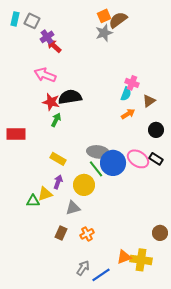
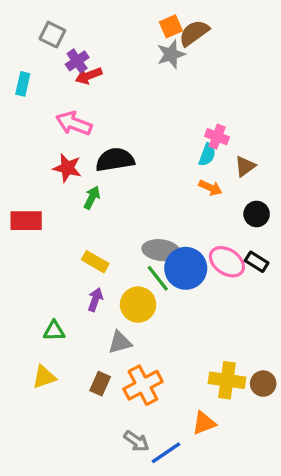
cyan rectangle: (15, 19) -> (23, 84), moved
red arrow: (54, 46) -> (89, 76), turned -63
red star: (51, 102) -> (67, 168), moved
orange arrow: (128, 114) -> (210, 188), turned 56
yellow triangle: (45, 194) -> (44, 377), moved
orange cross: (87, 234) -> (143, 385), size x1.6
yellow cross: (141, 260) -> (227, 380), moved
gray arrow: (83, 268) -> (136, 441), turned 91

